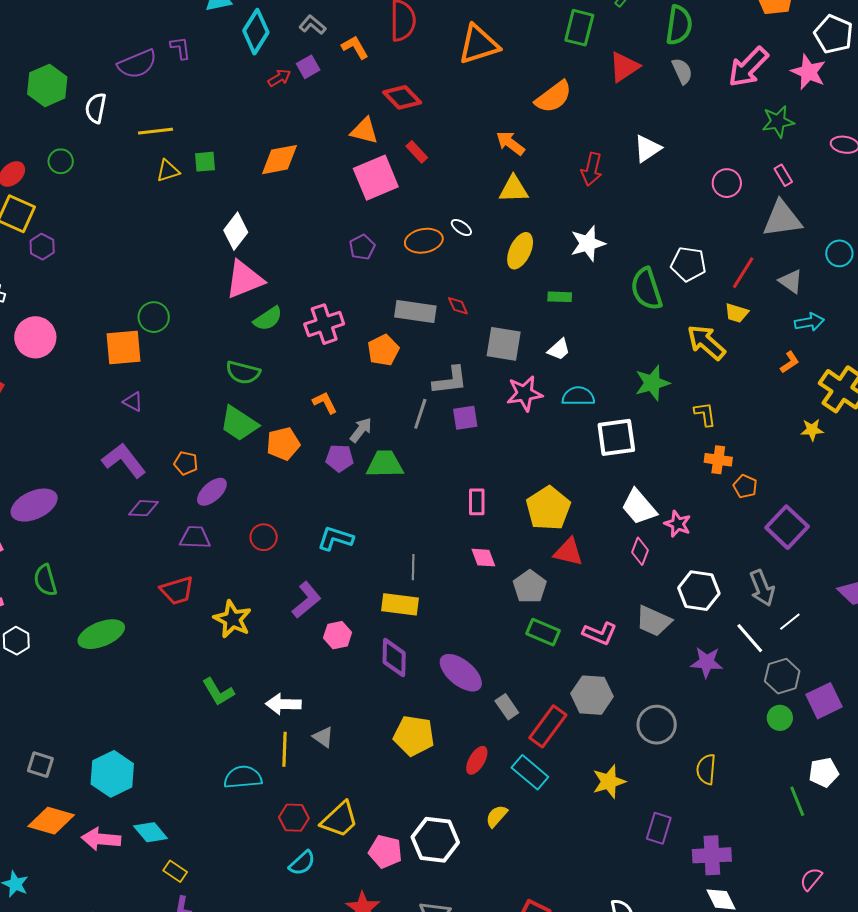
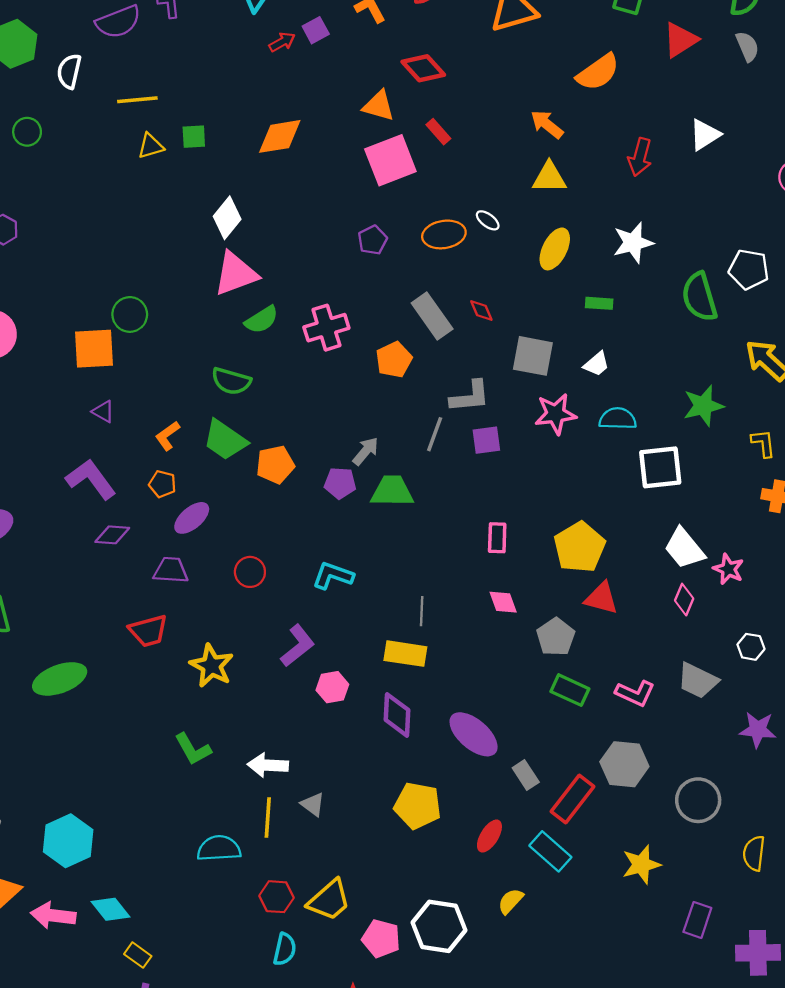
gray rectangle: (415, 312) -> (432, 316), turned 45
orange L-shape: (325, 403) -> (168, 436), moved, turned -100
white hexagon: (699, 591) -> (751, 647), size x0.6
cyan semicircle: (302, 863) -> (285, 949), turned -36

